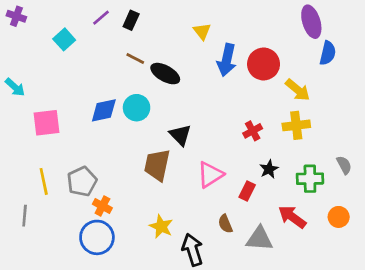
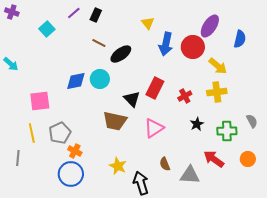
purple ellipse: (311, 22) -> (210, 26), moved, turned 50
black ellipse: (165, 74) -> (121, 54), turned -65
pink square: (46, 123) -> (40, 101), moved
brown trapezoid: (157, 165) -> (115, 121), turned -90
red rectangle: (247, 191) -> (155, 88), moved, size x1.5

